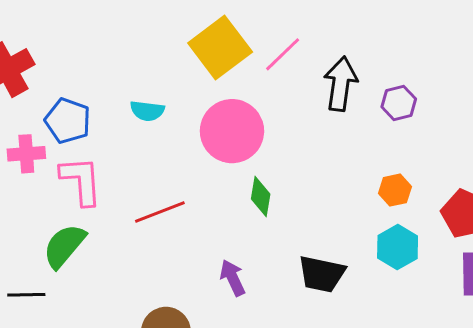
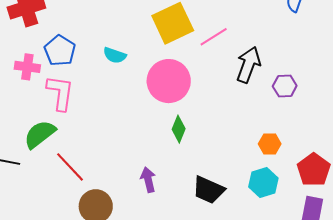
red line: (160, 212) -> (70, 167), moved, turned 56

